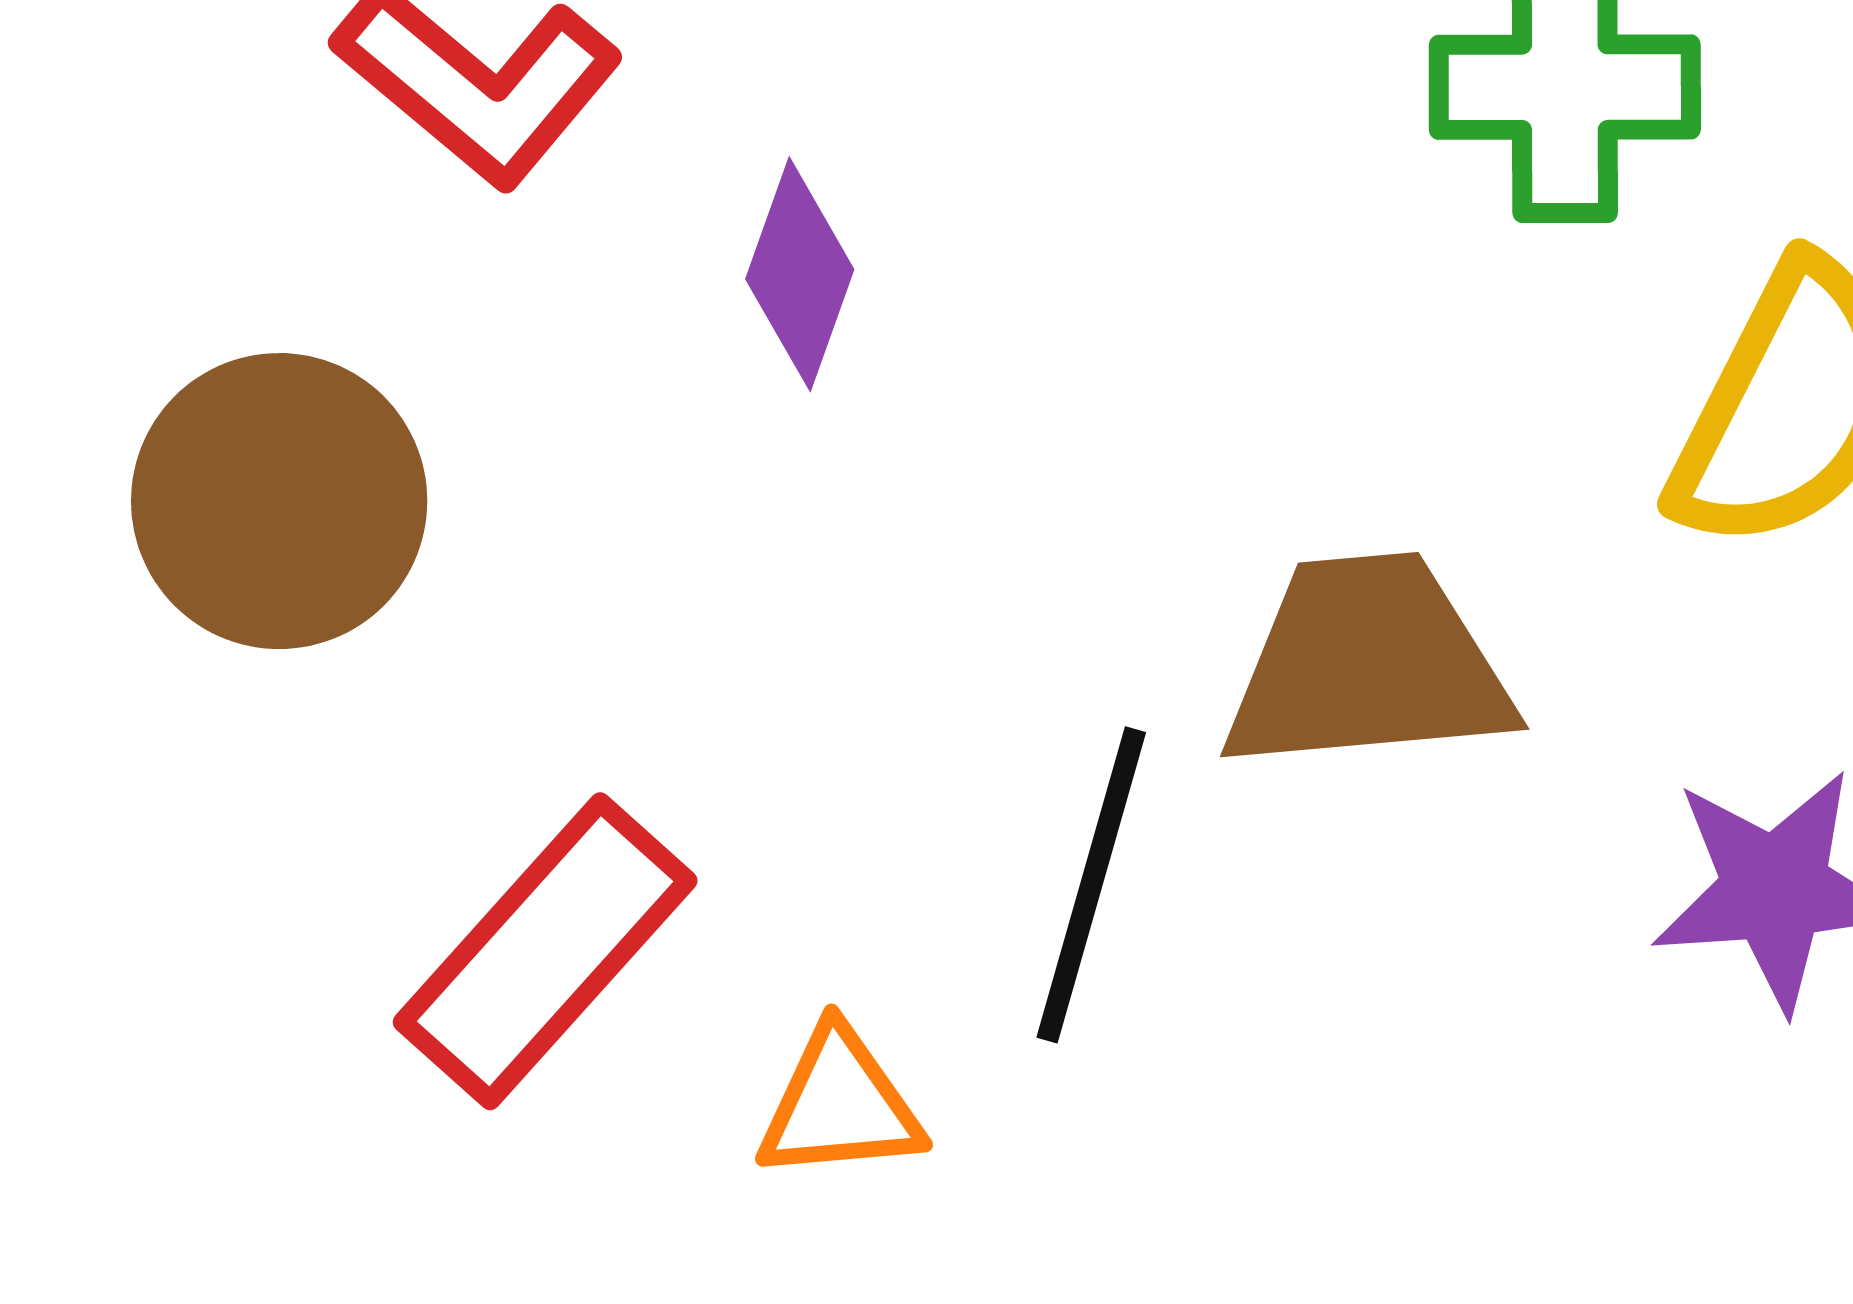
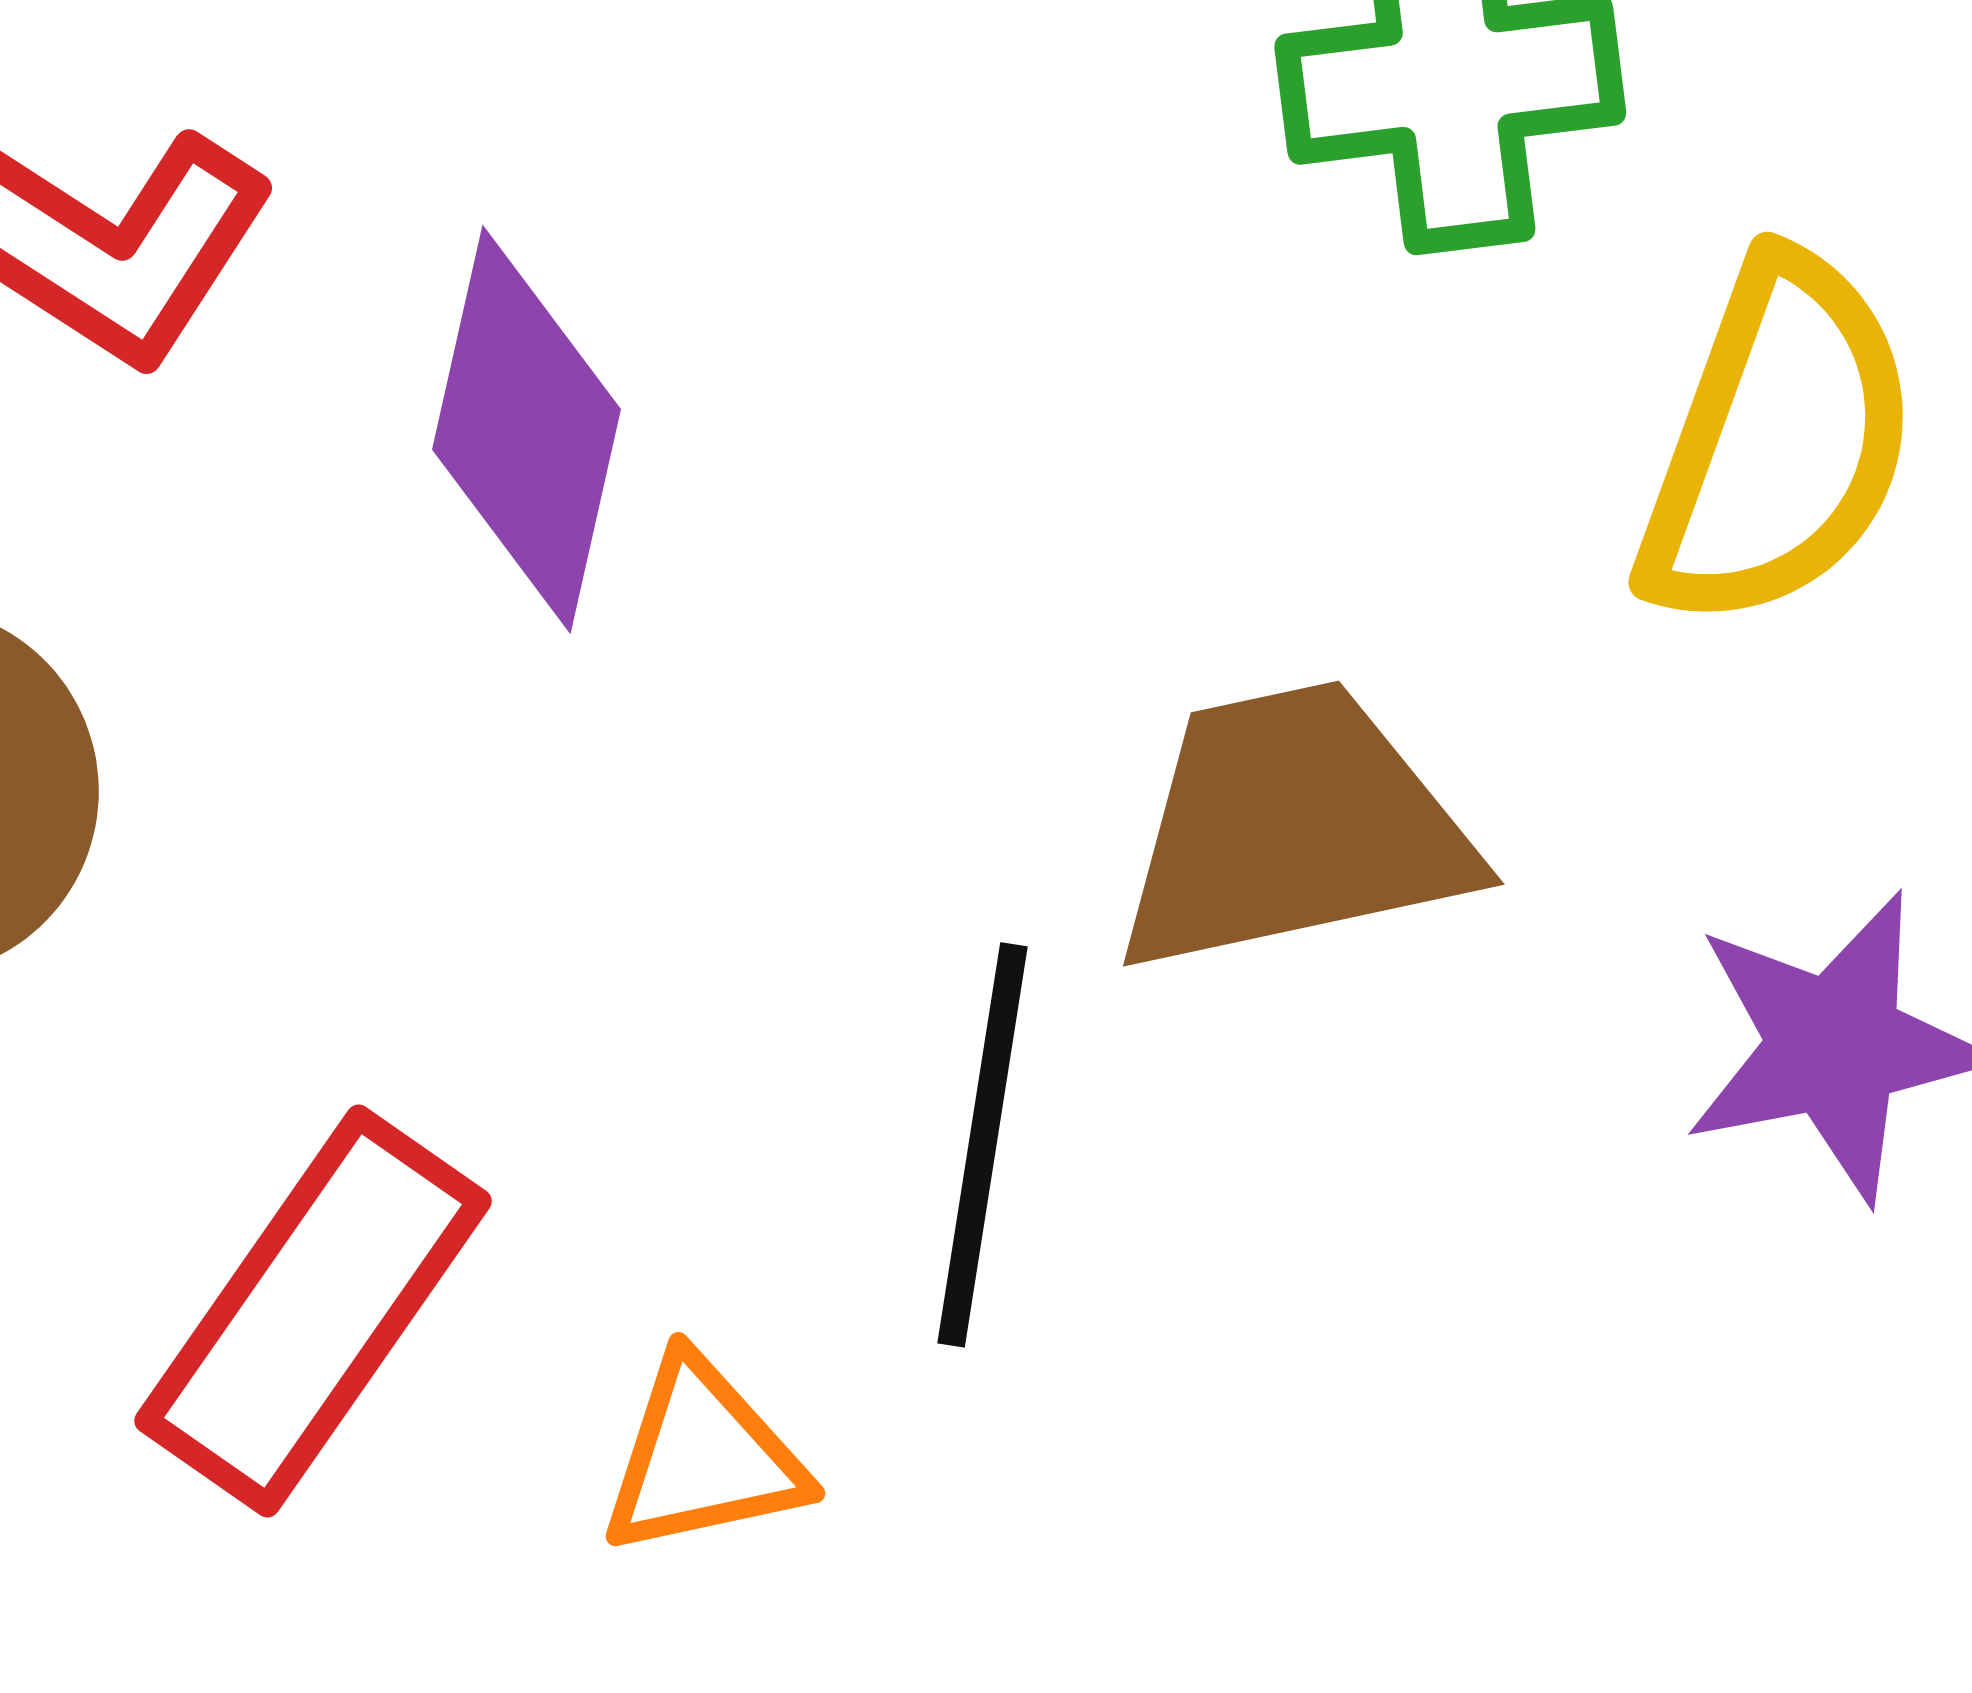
purple diamond: (800, 274) -> (526, 429), size x1.4

